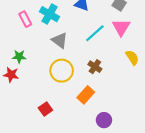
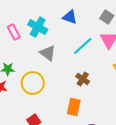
yellow circle: (62, 71) -> (33, 83), moved
orange rectangle: (86, 95) -> (74, 107), turned -30

